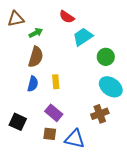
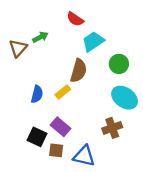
brown triangle: (16, 19) -> (18, 48), moved, turned -36
brown semicircle: (36, 57) -> (79, 71), moved
yellow rectangle: (56, 82) -> (63, 92), turned 56
black square: (18, 122) -> (37, 137), moved

